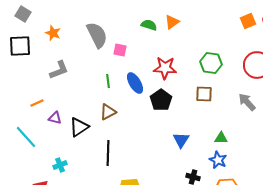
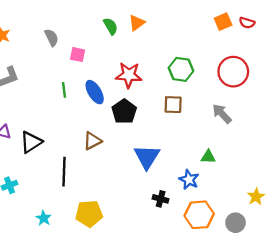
green semicircle: (149, 25) -> (111, 26), turned 42
gray semicircle: (97, 35) -> (51, 38), size x0.6
brown triangle: (108, 112) -> (92, 141), moved
green triangle: (221, 138) -> (208, 157), moved
blue triangle: (181, 140) -> (147, 157), size x1.4

